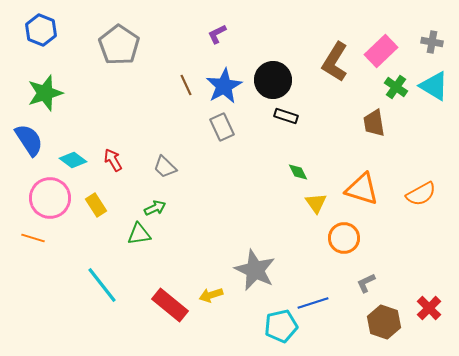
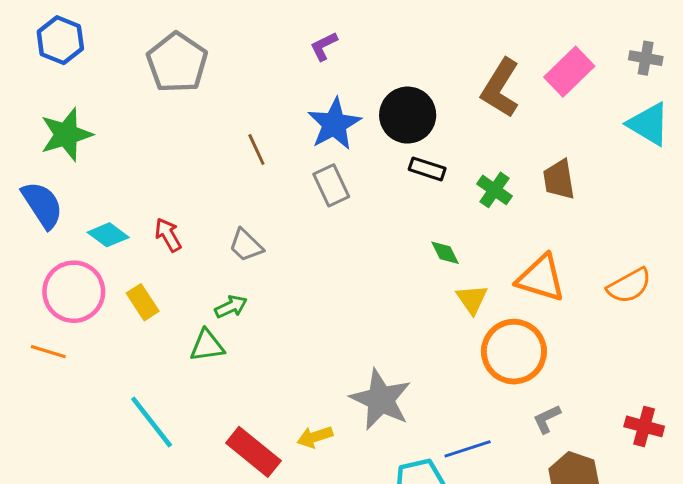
brown line: (186, 85) -> (256, 149), moved
green cross: (396, 87) -> (494, 190), moved
orange circle: (344, 238) -> (514, 352), size x1.4
red cross: (429, 308) -> (644, 426), moved, turned -30

